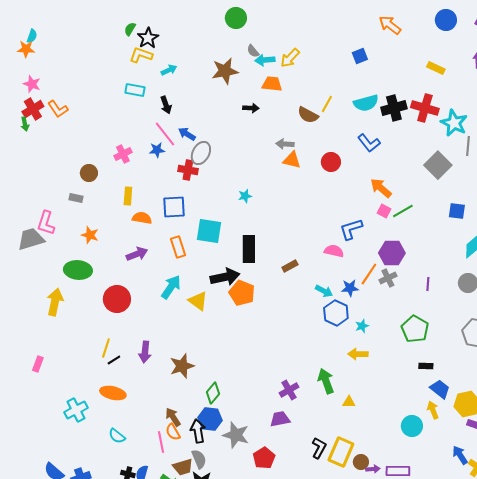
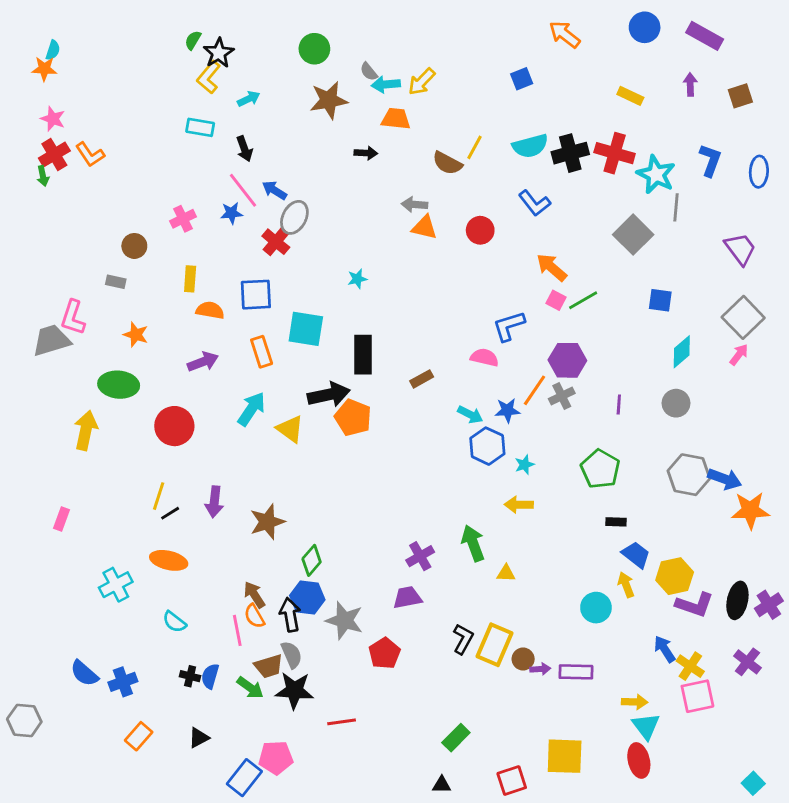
green circle: (236, 18) -> (314, 49), moved
yellow L-shape: (141, 55) -> (209, 77), turned -70
red cross: (188, 170) -> (276, 242), turned 30

